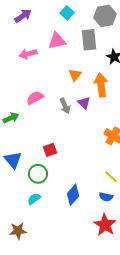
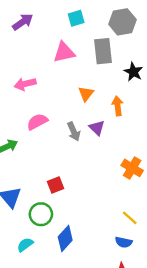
cyan square: (67, 13) -> (76, 18), turned 32
pink arrow: (28, 54) -> (25, 84), moved
orange arrow: (101, 85) -> (118, 106), size x0.7
blue diamond: (73, 195) -> (65, 239), moved
cyan semicircle: (34, 199) -> (25, 245), moved

